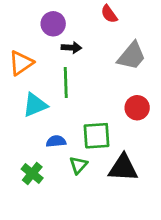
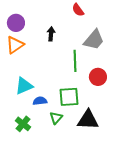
purple circle: (53, 24) -> (16, 23), moved
black arrow: (71, 48) -> (51, 34), turned -88
green line: (66, 83) -> (75, 61), moved
cyan triangle: (35, 105) -> (24, 86), moved

